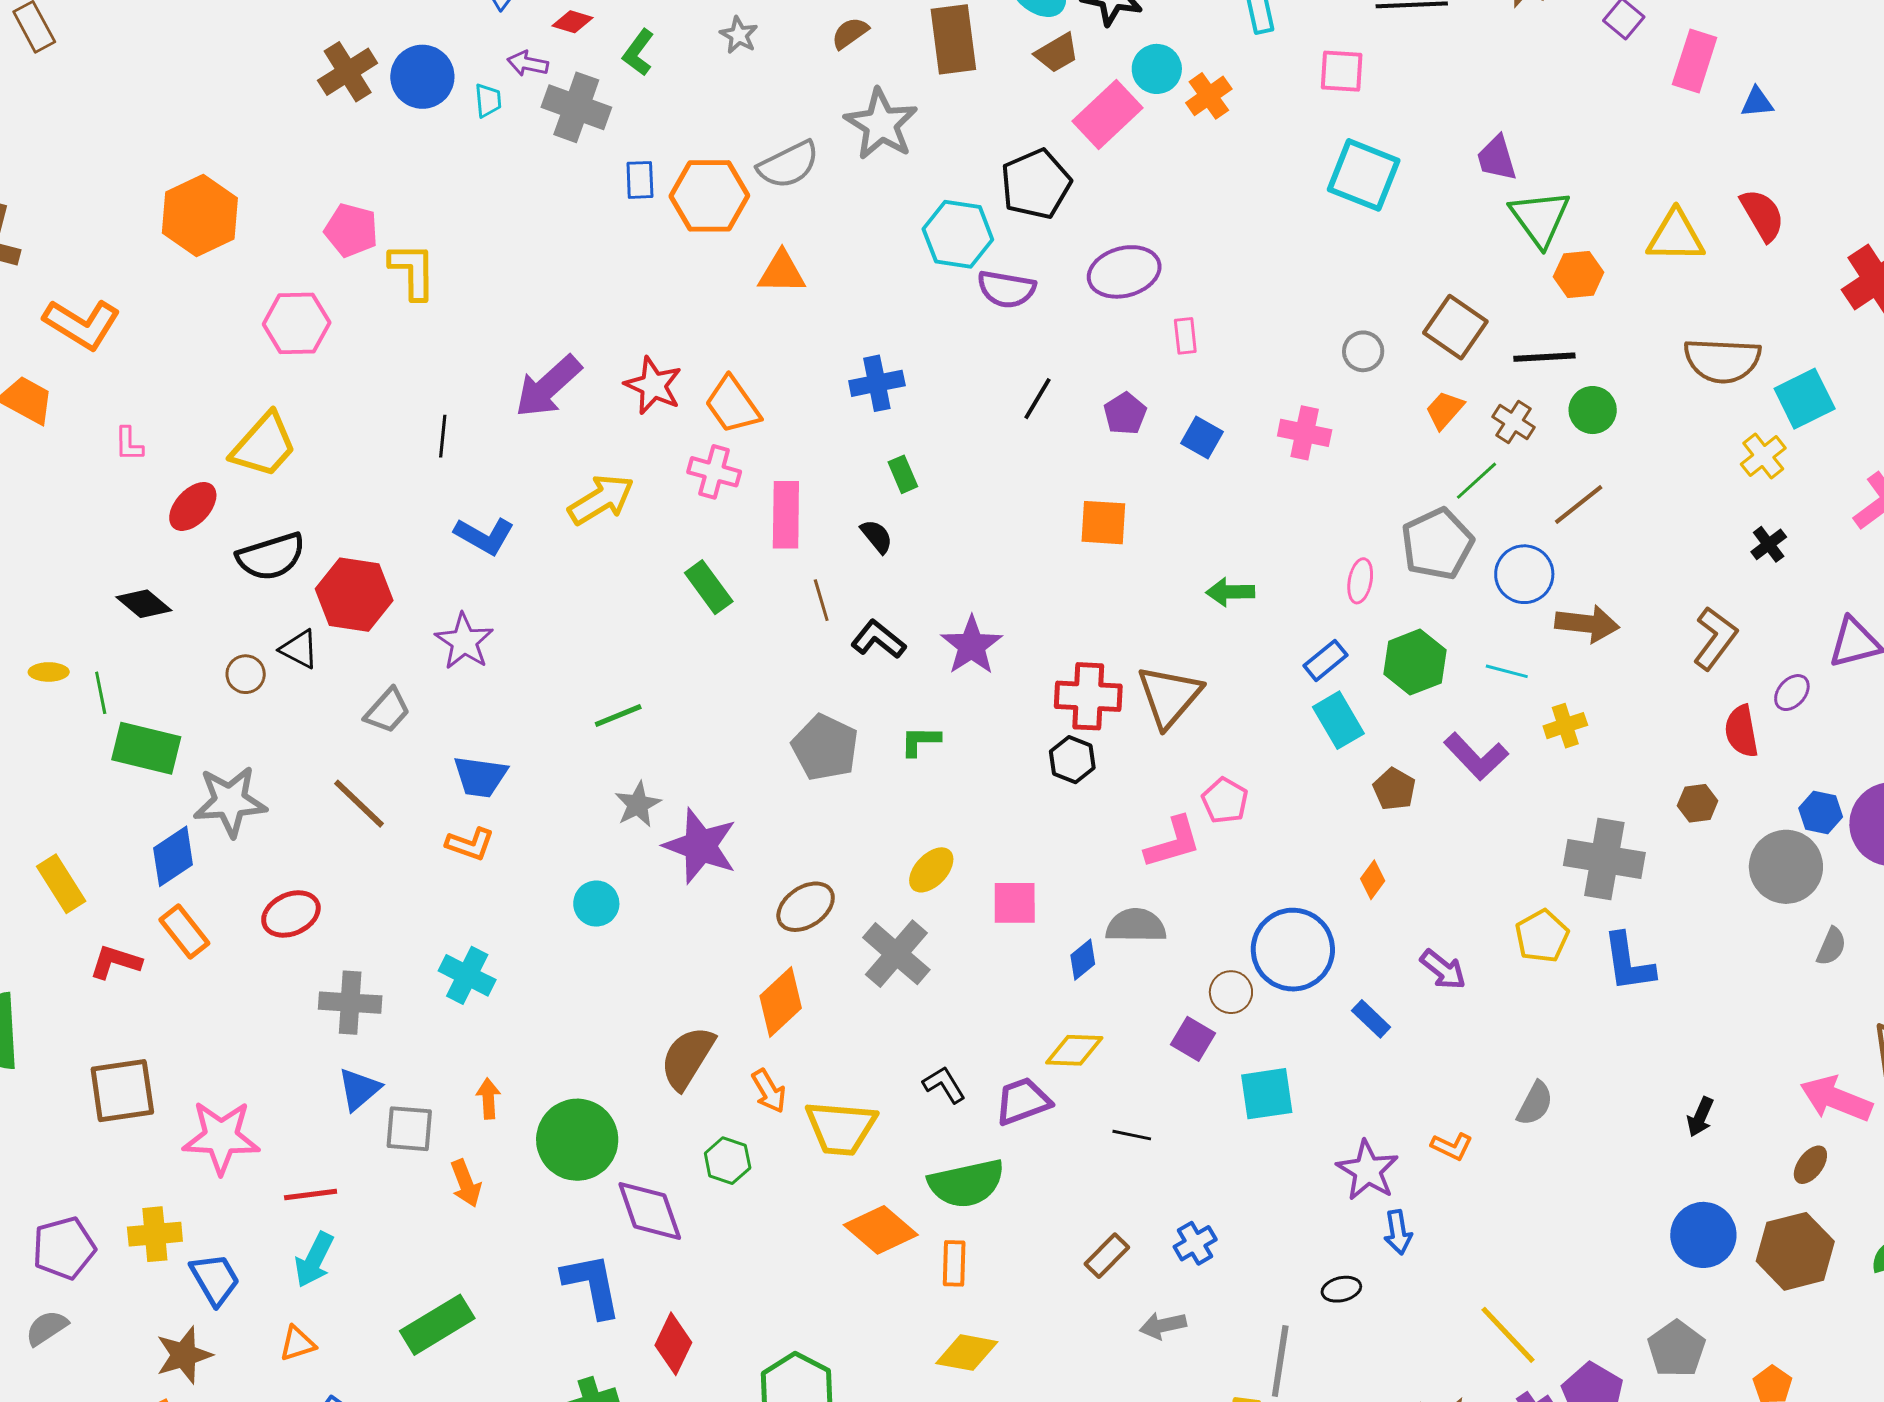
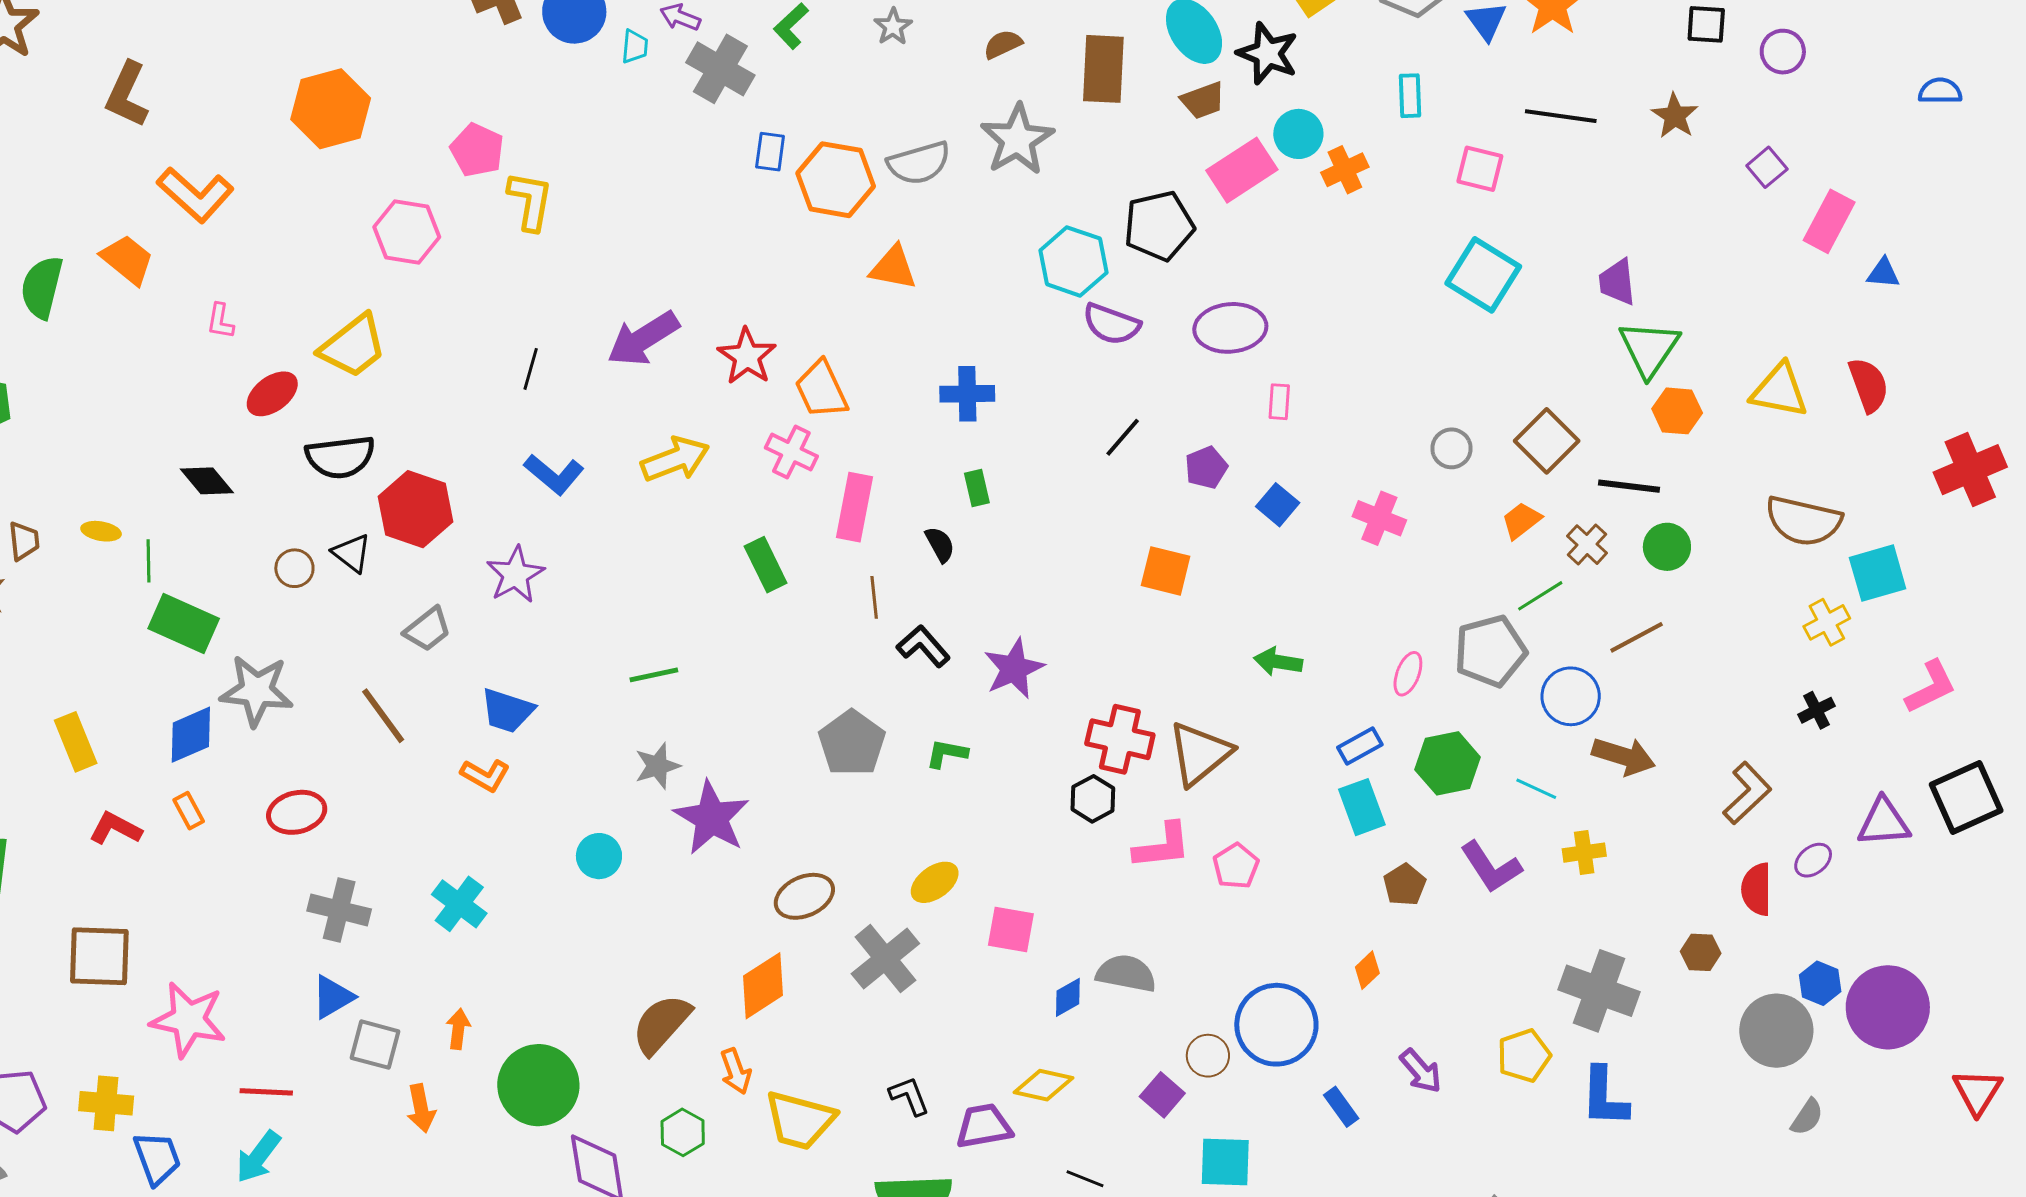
pink L-shape: (1173, 843) -> (1162, 846), moved
orange rectangle: (184, 931) -> (189, 811), size x0.7

